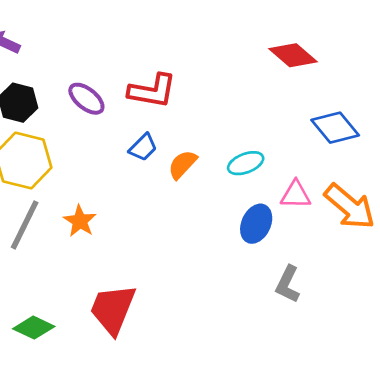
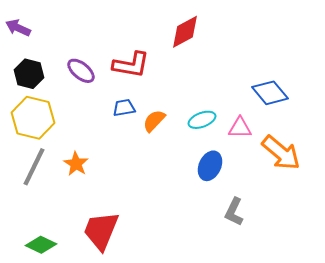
red diamond: (293, 55) -> (185, 32), moved, turned -69
blue trapezoid: (143, 147) -> (124, 108), turned -145
pink triangle: (296, 195) -> (240, 128), moved

